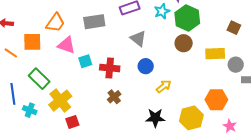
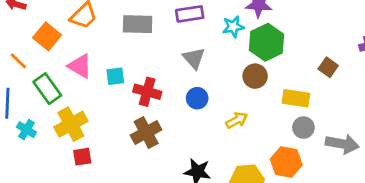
orange square: (32, 42) -> (47, 36), turned 30
pink triangle: (66, 45) -> (80, 66), moved
orange line: (11, 53) -> (18, 61), moved
gray circle: (236, 65) -> (303, 128), moved
yellow arrow: (164, 86) -> (237, 120), moved
brown cross: (114, 97) -> (146, 132), size x1.5

